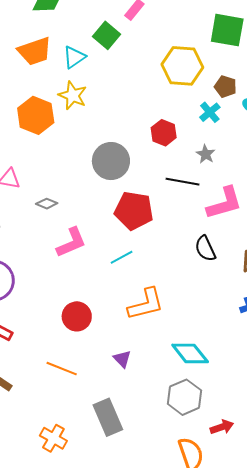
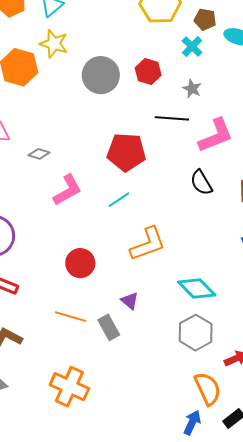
gray circle: (111, 161) -> (101, 75), moved
gray rectangle: (108, 417) -> (109, 327), moved, size x0.7
orange cross: (53, 438) -> (69, 387), size x1.4

